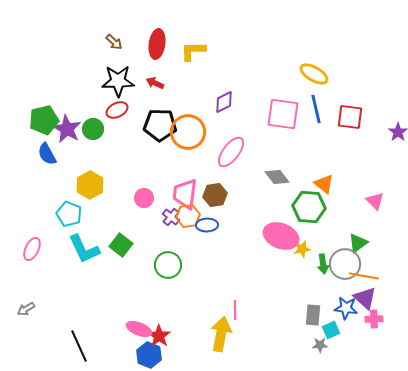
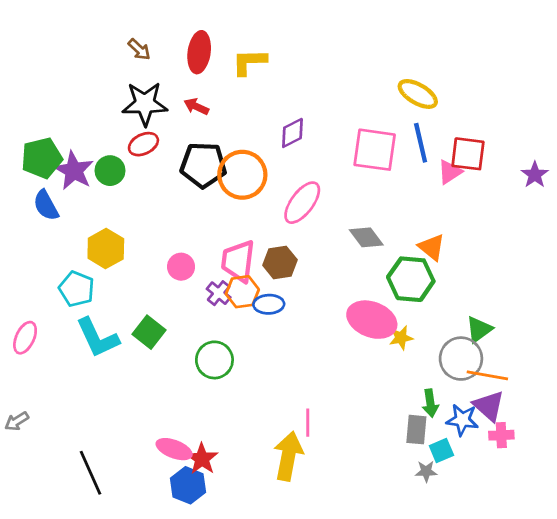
pink triangle: (375, 201) -> (450, 172), moved, turned 42
green arrow: (323, 264) -> (430, 403), moved

